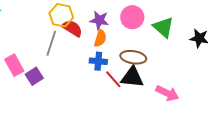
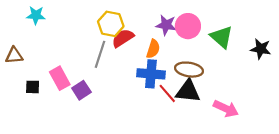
purple star: (99, 20) -> (166, 25), moved
red semicircle: (72, 28) -> (123, 38), turned -65
blue cross: (98, 61) -> (151, 74), size x1.4

